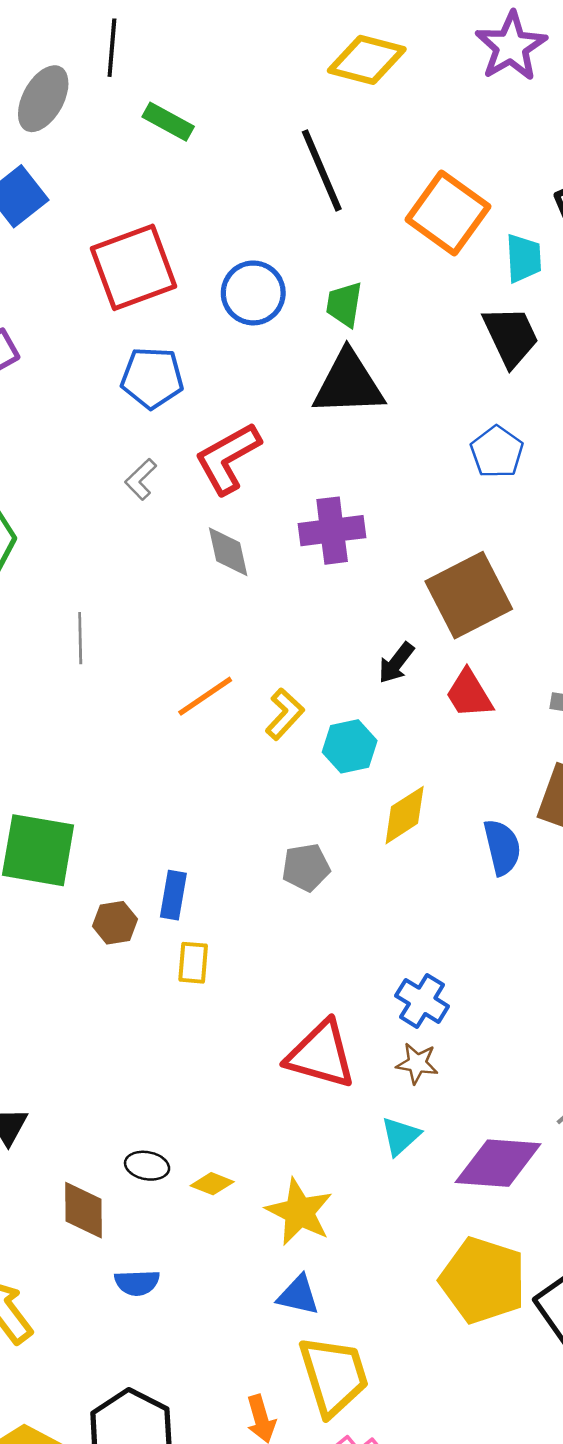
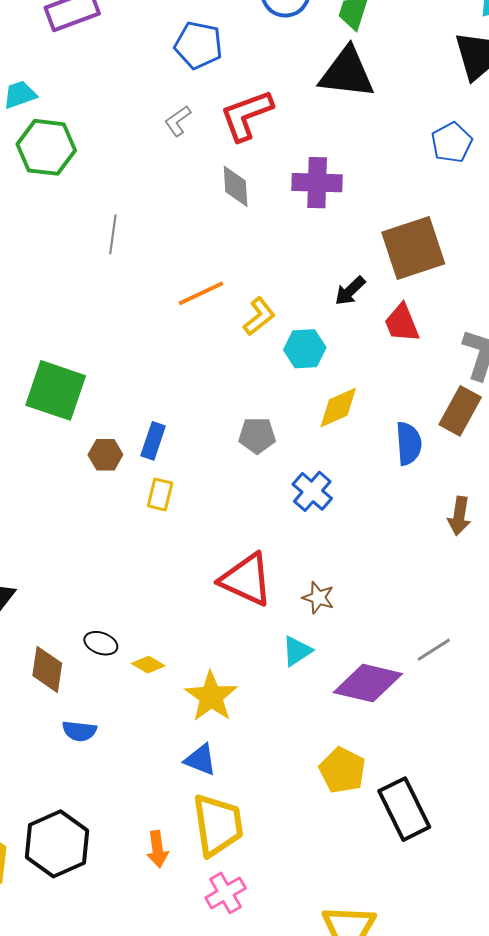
blue cross: (422, 1001) -> (312, 491), moved
yellow pentagon: (483, 1280) -> (342, 770), size x0.7

